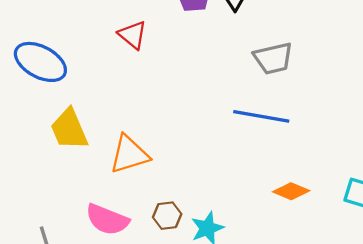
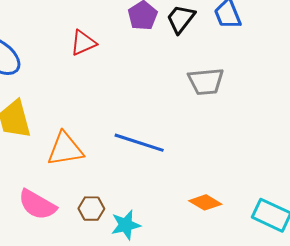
red triangle: (133, 35) -> (83, 43), turned 48
blue line: (261, 116) -> (139, 143), moved

